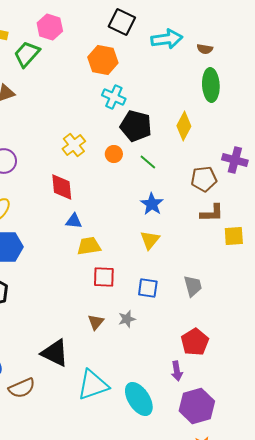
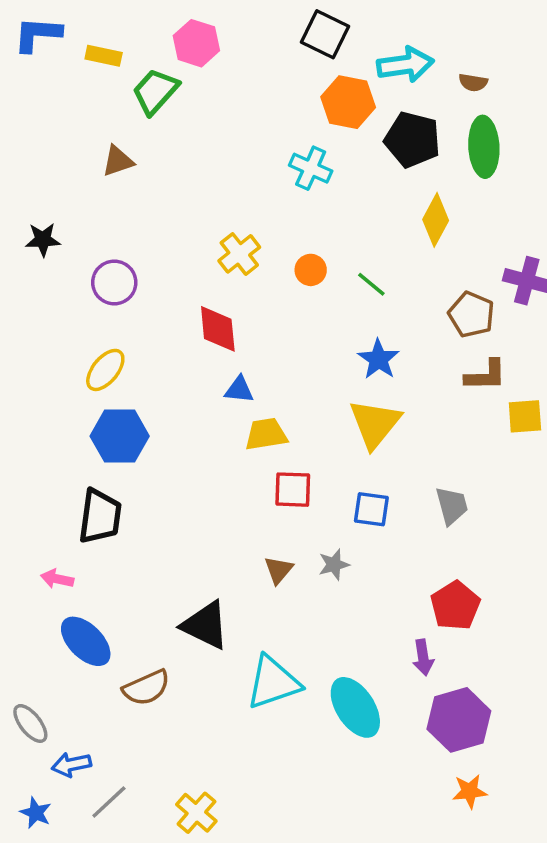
orange hexagon: (103, 60) -> (348, 102), moved
black pentagon: (136, 126) -> (412, 140), moved
brown pentagon: (204, 179) -> (471, 315), turned 30
yellow triangle: (150, 240) -> (375, 424), size x1.5

